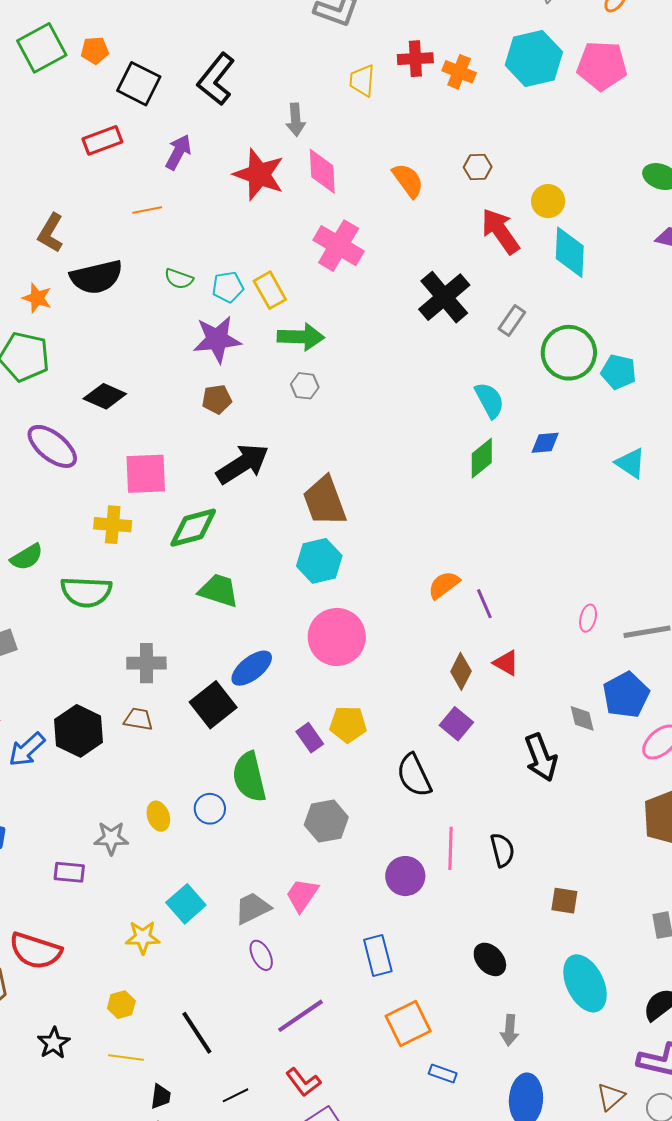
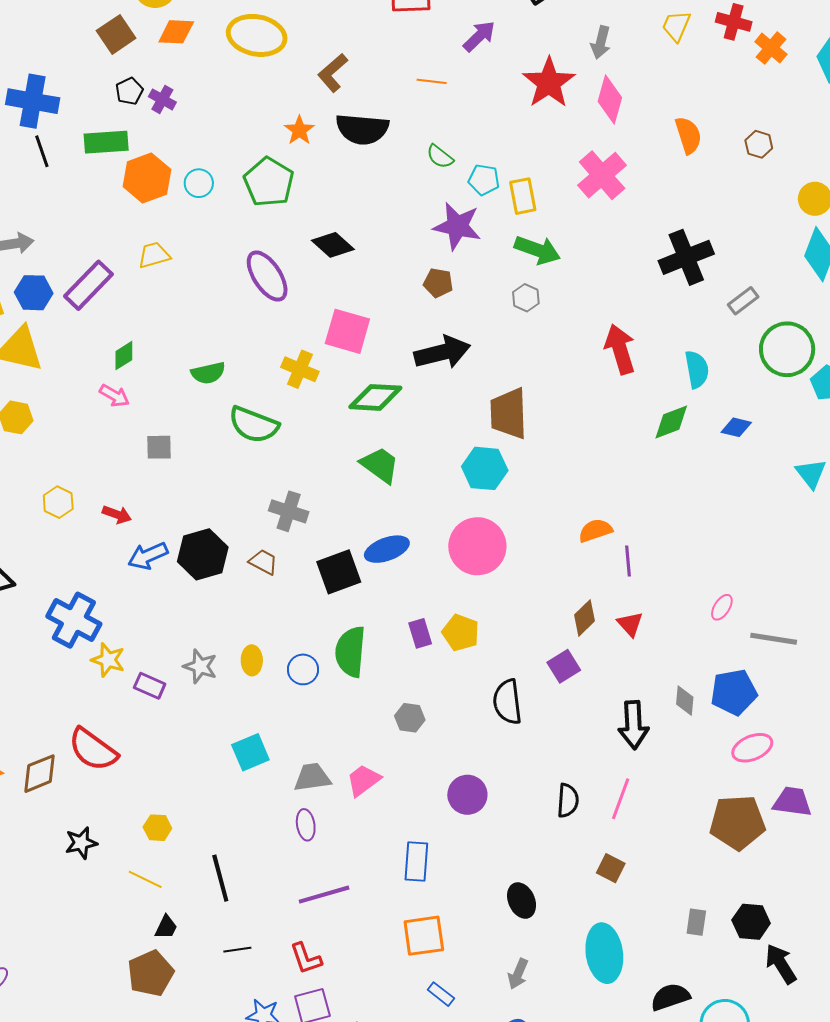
red arrow: (500, 231) -> (620, 349), moved
gray hexagon: (326, 821) -> (410, 718), size x0.7
pink line: (450, 848) -> (621, 799), moved
yellow star: (143, 937) -> (108, 660), moved

